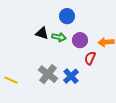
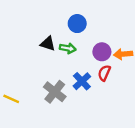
purple circle: (80, 40) -> (102, 52), moved
blue cross: (71, 76) -> (82, 81), moved

